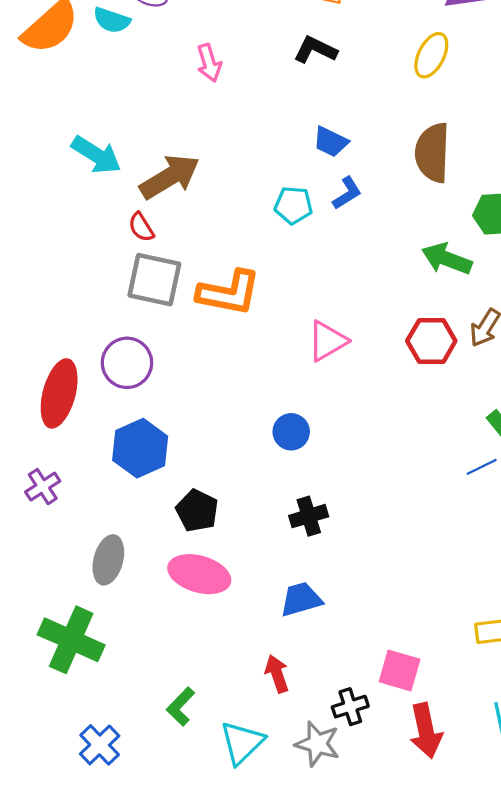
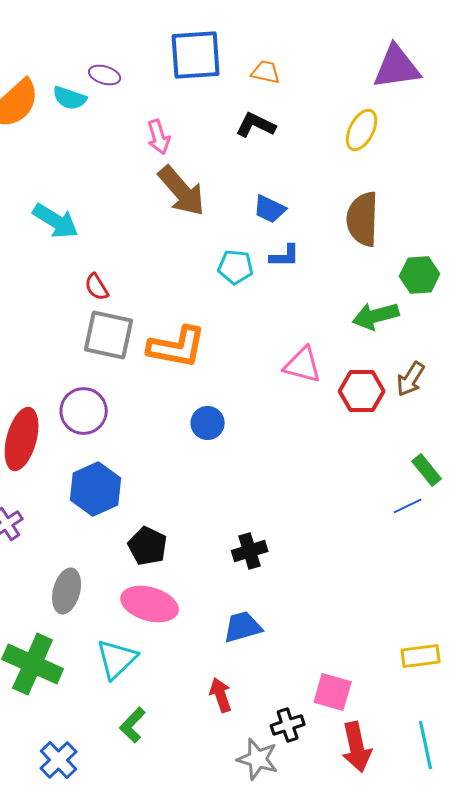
brown arrow: (170, 177) -> (182, 191), moved, turned 80
blue L-shape: (347, 193) -> (285, 256), turned 32
green arrow: (447, 259) -> (376, 316), turned -36
pink triangle: (327, 341) -> (303, 365), moved, turned 45
blue circle: (291, 432) -> (208, 423), moved
cyan triangle: (242, 743) -> (117, 659), moved

